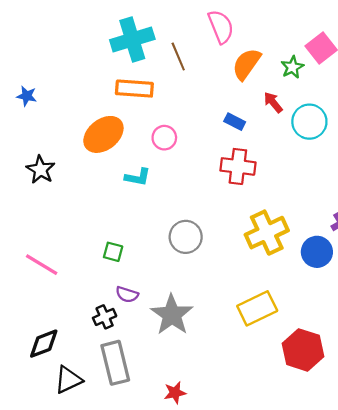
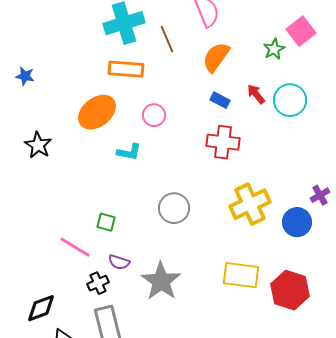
orange semicircle: (246, 64) -> (216, 57), moved
red arrow: (273, 102) -> (256, 94), moved
pink line: (42, 265) -> (75, 247), moved
yellow rectangle: (257, 308) -> (241, 275), turned 33
red hexagon: (303, 350) -> (290, 290), moved

